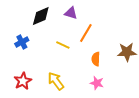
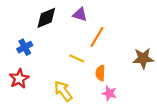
yellow line: (63, 45) -> (77, 58), moved
orange semicircle: (96, 59) -> (100, 73), moved
red star: (23, 81) -> (19, 79), moved

